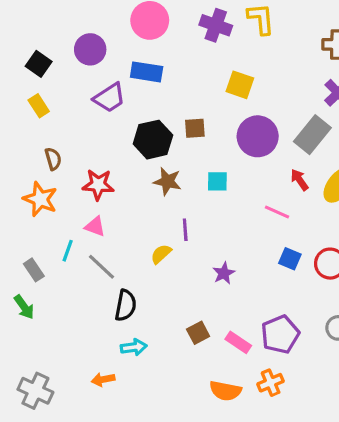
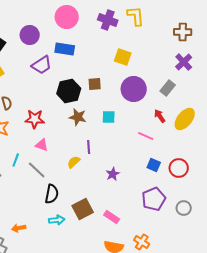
gray rectangle: (312, 135) -> (168, 88), size x0.7
pink triangle: (95, 226) -> (42, 145), moved
brown square: (198, 333) -> (83, 209), moved, size x1.5
purple pentagon: (280, 334) -> (154, 199), moved
pink rectangle: (238, 342) -> (112, 217), moved
orange arrow: (103, 379) -> (19, 228), moved
orange cross: (271, 383) -> (142, 242), turned -35

